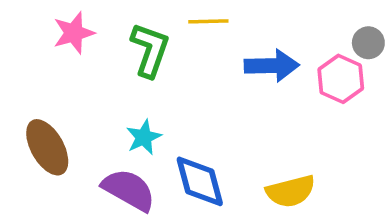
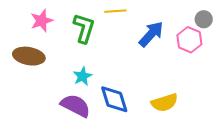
blue arrow: (272, 66) -> (151, 34), turned -44
brown ellipse: (47, 147) -> (29, 56), moved, turned -48

